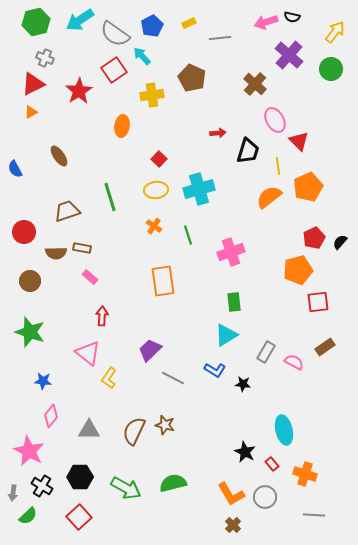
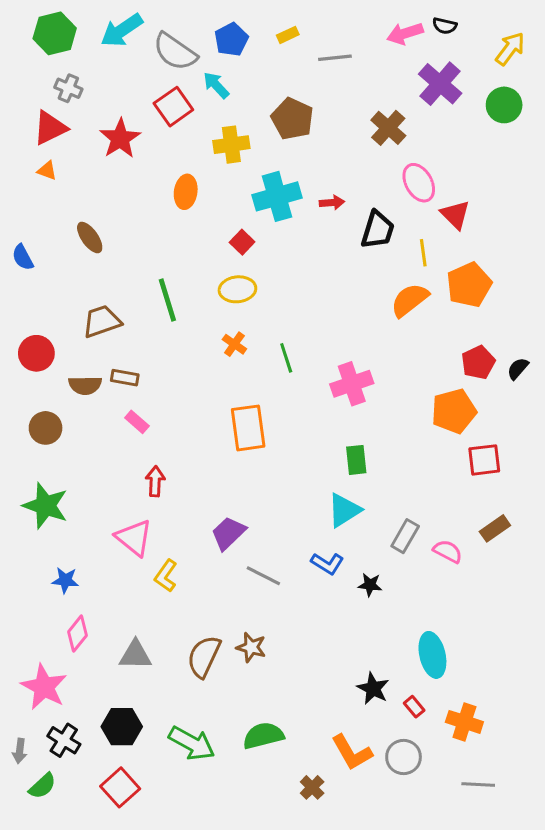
orange triangle: (31, 112) -> (47, 170), turned 48
cyan cross: (199, 189) -> (277, 196), moved
brown cross: (233, 525) -> (312, 787), moved

